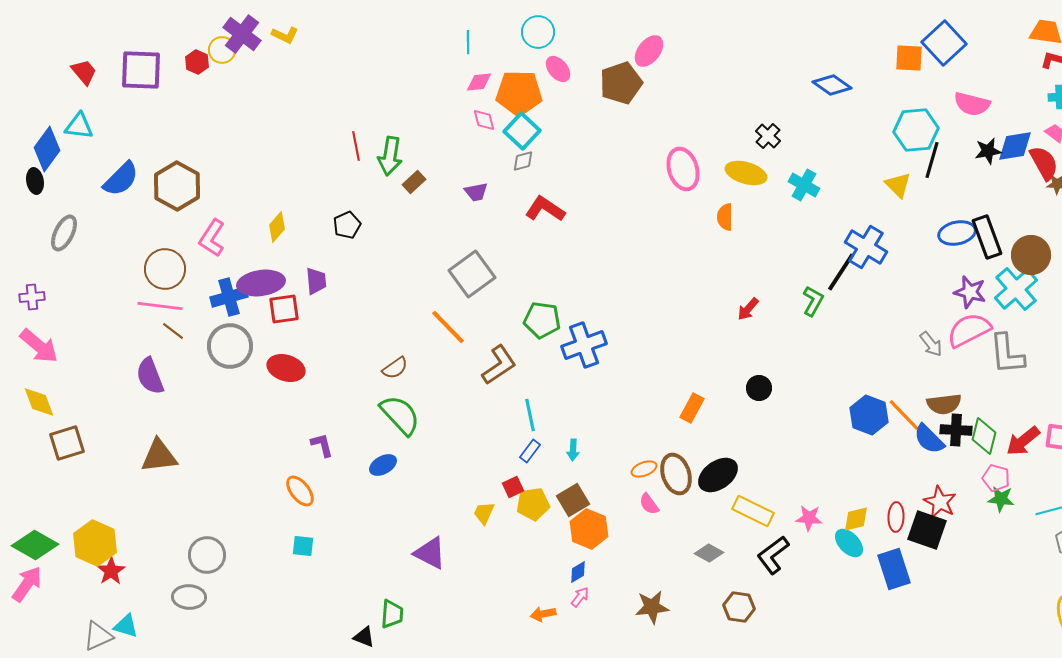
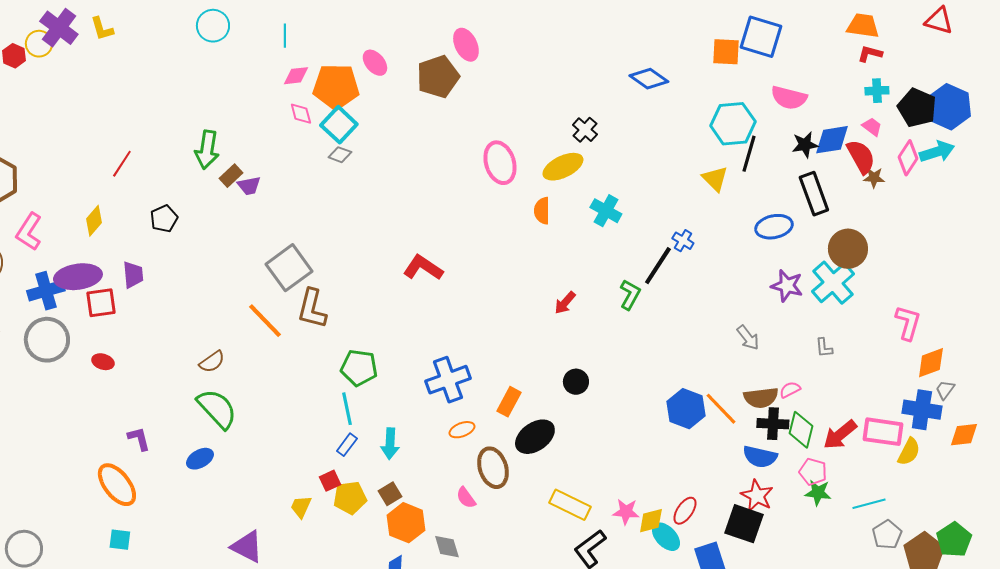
cyan circle: (538, 32) -> (213, 26), moved
yellow L-shape: (285, 35) -> (102, 29), turned 48
blue square: (944, 43) -> (761, 37), turned -30
pink ellipse: (649, 51) -> (466, 45), turned -64
red line: (356, 146) -> (122, 164), moved, turned 44
gray diamond: (523, 161) -> (340, 155), turned 35
yellow ellipse: (746, 173) -> (563, 167), turned -42
cyan cross: (804, 185) -> (606, 211), moved
purple trapezoid: (476, 192) -> (249, 186), moved
red L-shape: (545, 209) -> (423, 268), moved
black rectangle: (987, 237) -> (814, 194), moved
blue cross: (866, 247) -> (683, 241), size x0.5
green pentagon: (542, 320) -> (359, 368), moved
pink semicircle: (969, 330) -> (790, 390), moved, size x0.5
blue cross: (584, 345) -> (448, 380), moved
gray L-shape: (1007, 354) -> (824, 348), size x0.5
brown L-shape: (499, 365) -> (312, 309), moved, turned 138
red ellipse: (286, 368) -> (103, 362), size x0.6
blue semicircle: (929, 439) -> (760, 457), moved, turned -32
cyan arrow: (573, 450) -> (390, 444), size x1.4
orange ellipse: (644, 469) -> (462, 430), moved
black ellipse: (718, 475) -> (535, 437), moved
orange ellipse: (300, 491) -> (117, 485), size x1.4
brown square: (573, 500) -> (390, 494), size x0.7
red ellipse: (896, 517) -> (685, 511), moved, turned 32
yellow diamond: (856, 519) -> (651, 521), moved
gray diamond: (709, 553) -> (447, 547), moved, turned 44

